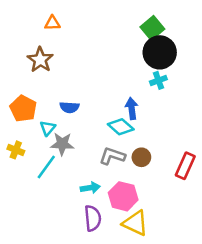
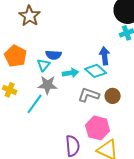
cyan triangle: (48, 128) -> (44, 65), moved
cyan arrow: (90, 188) -> (71, 73), moved

